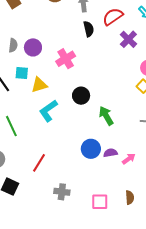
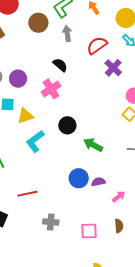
black semicircle: (89, 29) -> (60, 65), moved, turned -35
green arrow: (106, 116) -> (93, 145), turned -30
pink arrow: (129, 159) -> (119, 197), moved
red line: (39, 163) -> (27, 194), turned 48

